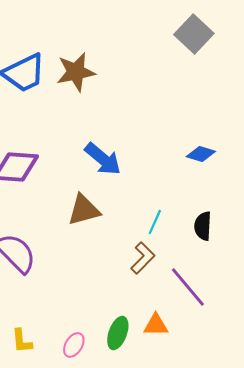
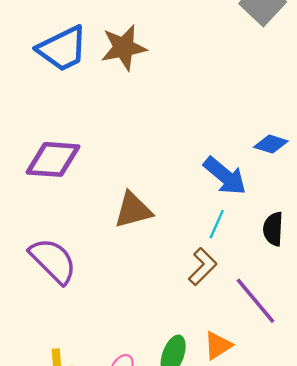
blue arrow: (103, 159) -> (225, 176), moved
orange triangle: (156, 325) -> (218, 345), turned -32

